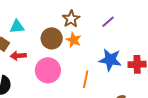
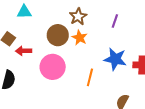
purple line: (108, 22) -> (115, 21), turned -32
cyan triangle: (17, 27) -> (24, 12), moved

